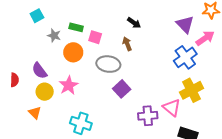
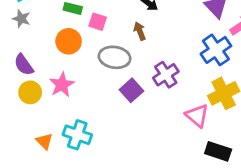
gray star: (54, 36) -> (21, 19), moved
orange triangle: (35, 113) -> (44, 141), moved
purple cross: (148, 116) -> (166, 75), moved, turned -30

